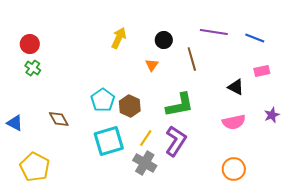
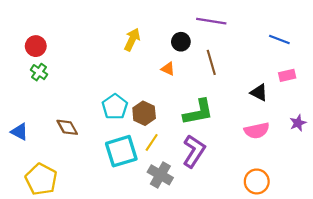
purple line: (214, 32) -> (211, 21), moved
orange triangle: (152, 65) -> (168, 69), turned -40
yellow line: (146, 138) -> (152, 142), moved

